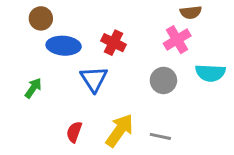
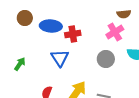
red cross: (114, 43) -> (73, 34), turned -35
blue ellipse: (64, 46) -> (51, 26), moved

